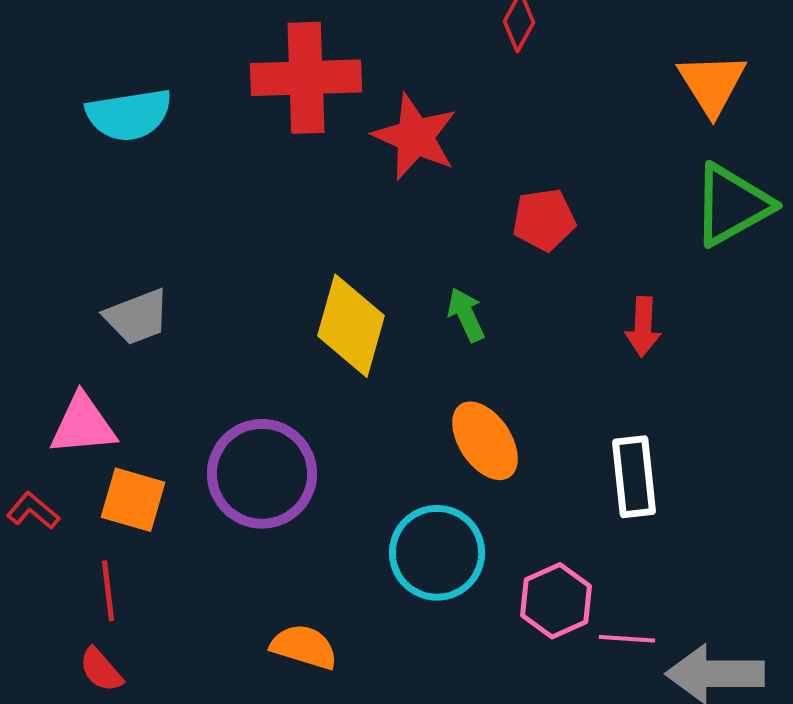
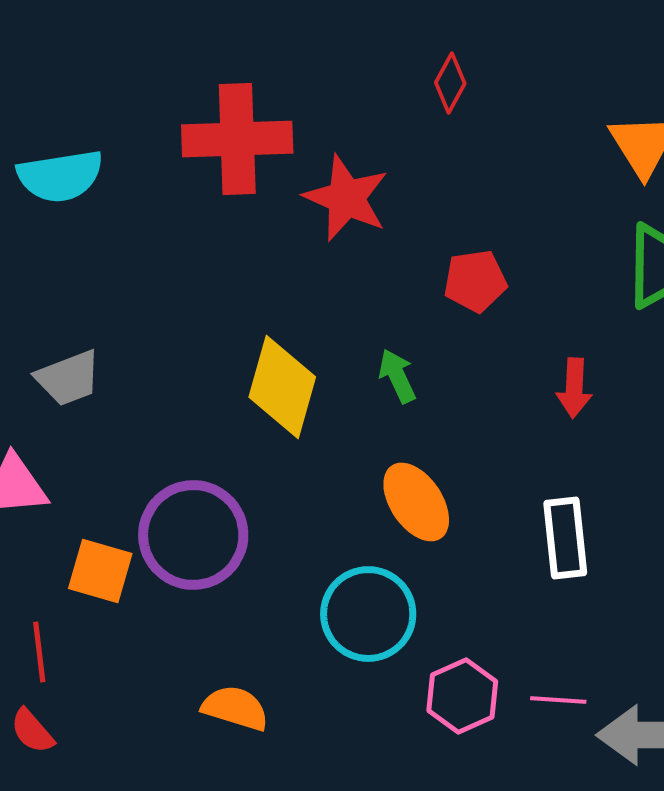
orange square: (133, 500) -> (100, 571), moved
pink hexagon: (556, 601) -> (462, 696), moved

